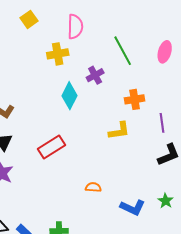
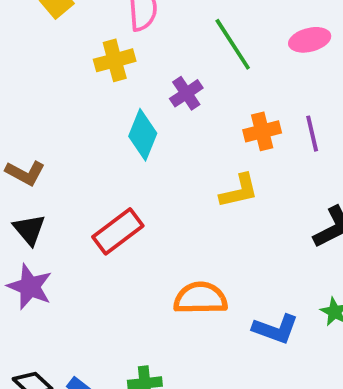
pink ellipse: (165, 52) -> (310, 40), turned 65
purple line: (162, 123) -> (312, 134), moved
orange semicircle: (93, 187) -> (200, 298), size x1.8

